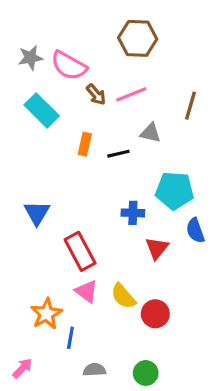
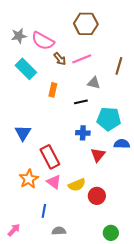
black line: (118, 154) -> (81, 102), moved
blue semicircle: (195, 231) -> (122, 144), turned 112
yellow semicircle: (123, 296) -> (77, 185), turned -72
orange star: (46, 314) -> (29, 179), moved
green circle: (146, 373) -> (111, 233), moved

